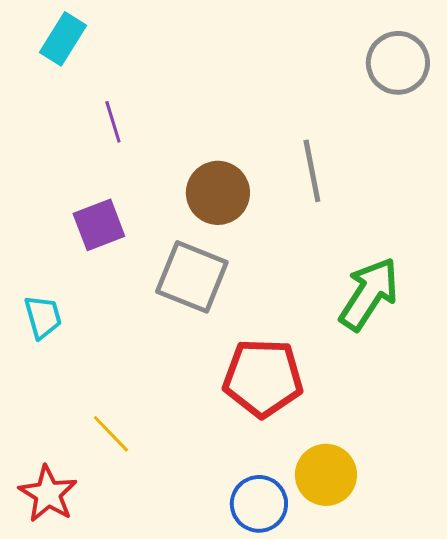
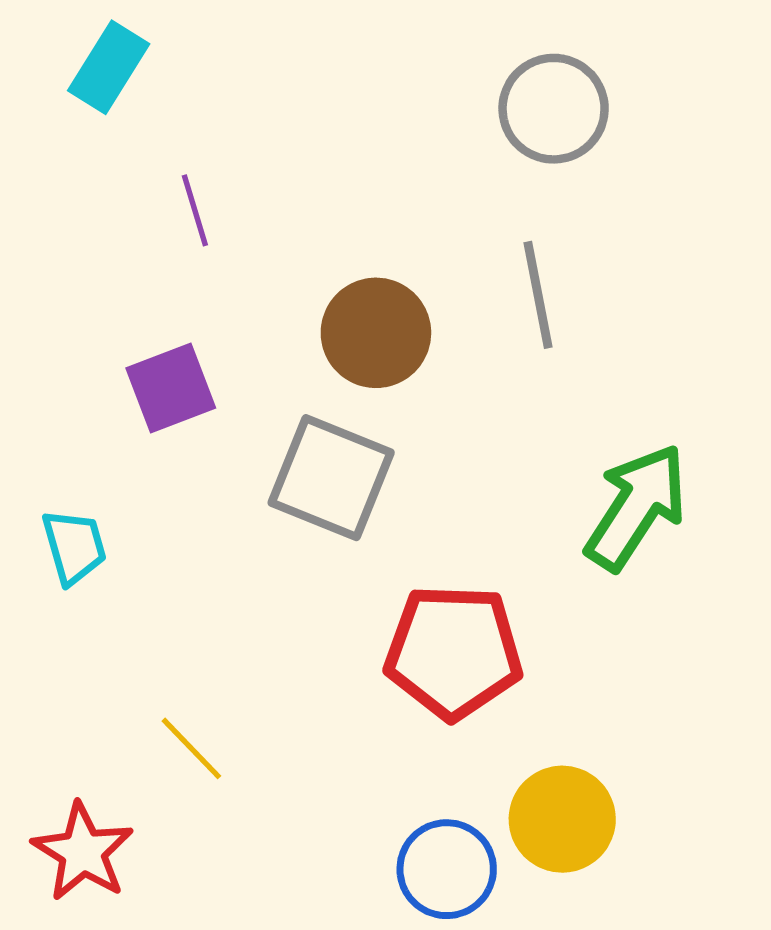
gray circle: (398, 63) -> (554, 109), moved

